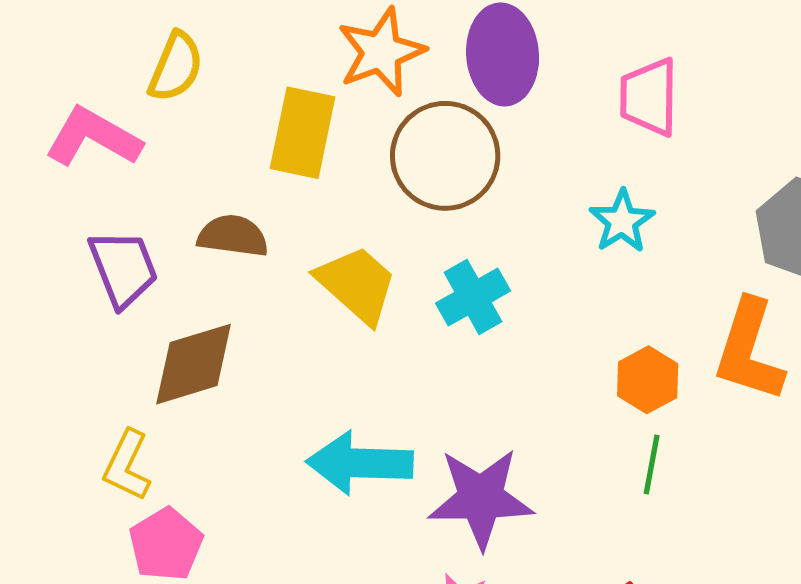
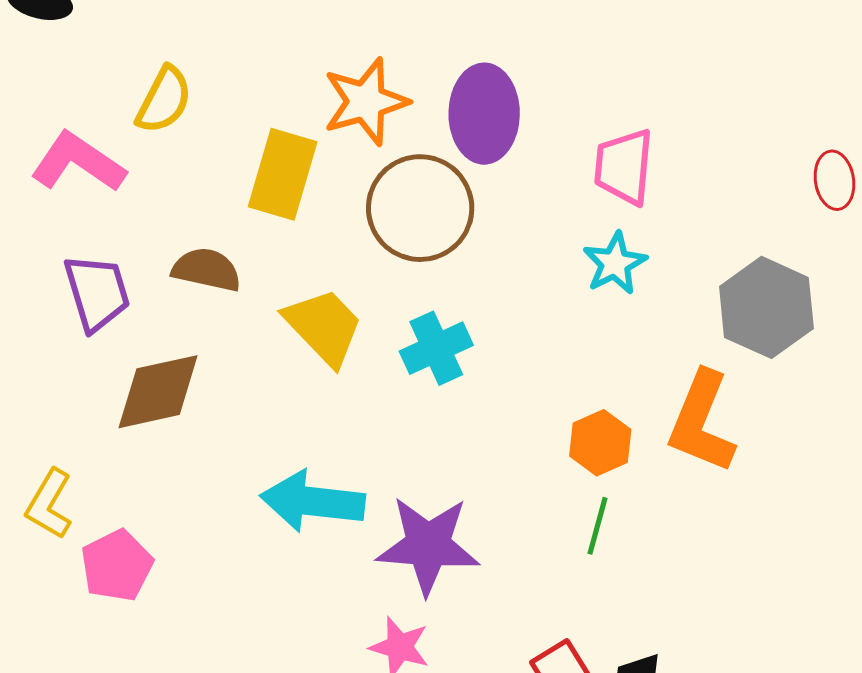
cyan star: (622, 221) -> (615, 263), moved
yellow L-shape: (127, 465) -> (49, 504), moved

